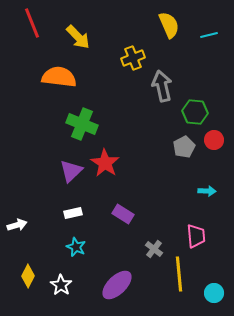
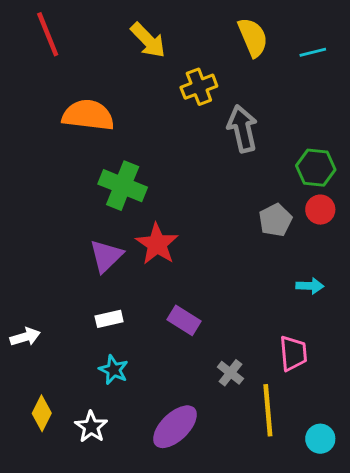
yellow arrow: (78, 37) -> (148, 40), moved
green hexagon: (195, 112) -> (316, 168), moved

